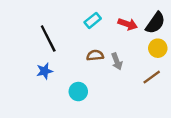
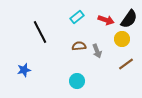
yellow circle: (158, 48) -> (122, 39), moved
blue star: (45, 71) -> (24, 70), moved
cyan circle: (78, 92) -> (77, 81), moved

